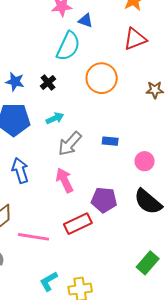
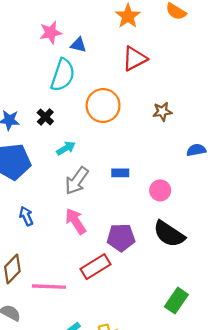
cyan arrow: (55, 118) -> (66, 148), moved
blue arrow: (20, 170) -> (26, 216), size x0.7

